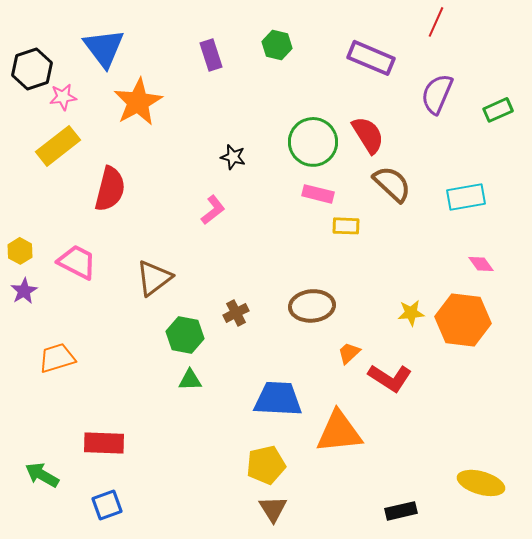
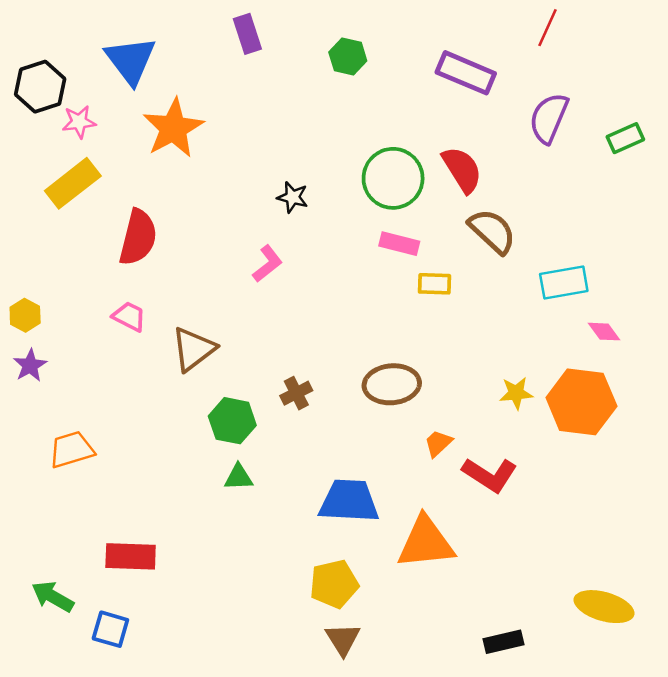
purple rectangle: (211, 55) -> (247, 34), moved
cyan rectangle: (466, 197) -> (564, 283), moved
pink trapezoid: (77, 262) -> (129, 316), moved, size x0.7
blue square: (107, 505) -> (110, 629), moved, turned 36

